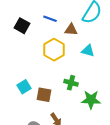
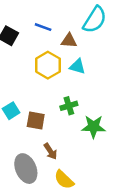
cyan triangle: (88, 51) -> (77, 66), moved
green cross: (71, 83) -> (69, 106), turned -32

